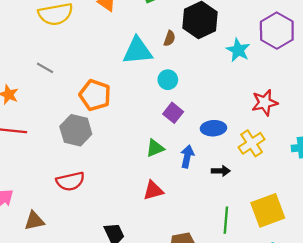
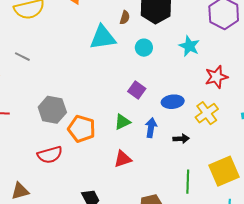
brown semicircle: (169, 38) -> (125, 18), moved
cyan star: (238, 50) -> (189, 46), moved
cyan circle: (168, 80) -> (144, 48), moved
orange pentagon: (95, 95) -> (82, 129), moved

